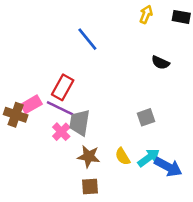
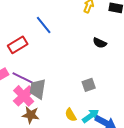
red rectangle: (63, 87) -> (18, 45), moved, turned 30
pink cross: (61, 132) -> (24, 96), size x1.5
brown star: (89, 156) -> (31, 115), moved

